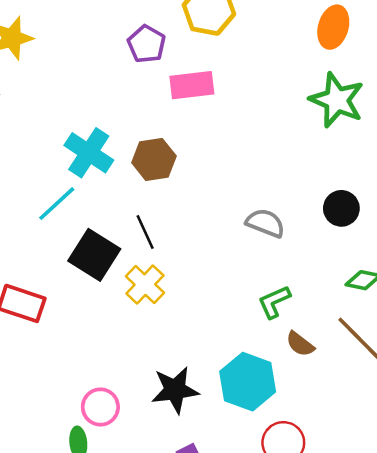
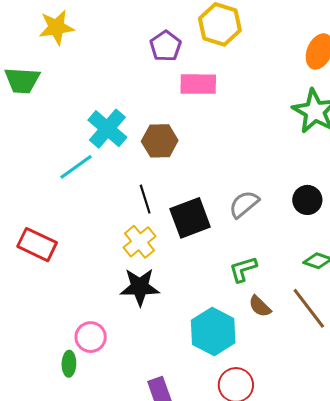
gray semicircle: (265, 223) -> (244, 204), turned -68
black square: (94, 255) -> (190, 218), moved, turned 30
black star: (175, 390) -> (140, 287), moved

